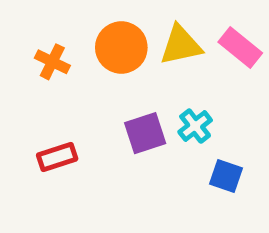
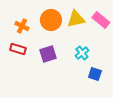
purple square: (145, 133) -> (48, 54), moved
red rectangle: (57, 157) -> (18, 49), moved, turned 35

